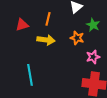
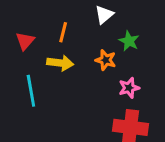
red triangle: (22, 25) -> (25, 41), turned -32
cyan line: (30, 75) -> (31, 91), moved

